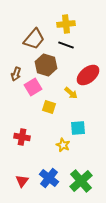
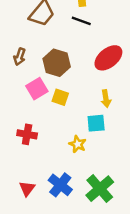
brown hexagon: (46, 65) -> (57, 63), moved
pink square: (33, 87) -> (37, 89), moved
yellow arrow: (71, 93) -> (106, 99), moved, turned 40

